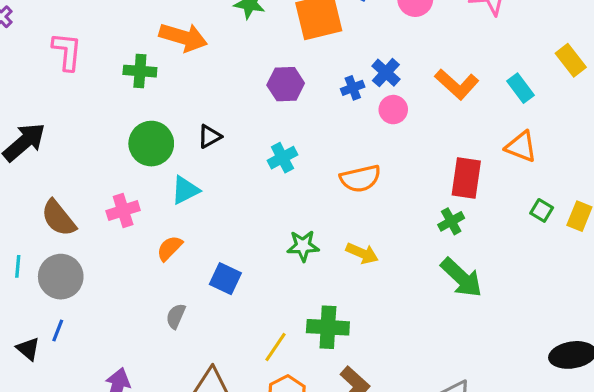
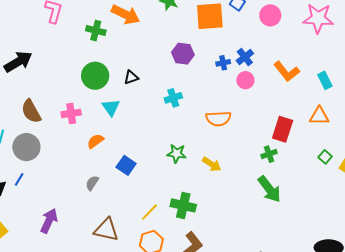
orange triangle: (521, 147) -> (319, 116), turned -30
cyan triangle: (185, 190) -> (111, 108), turned -48

